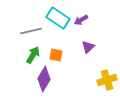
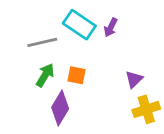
purple arrow: (81, 20) -> (111, 27), turned -32
purple triangle: (88, 47) -> (134, 79), moved

